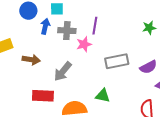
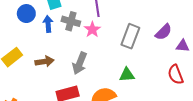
gray cross: (67, 31) -> (71, 21), turned 30
gray rectangle: (117, 61) -> (130, 36), turned -40

